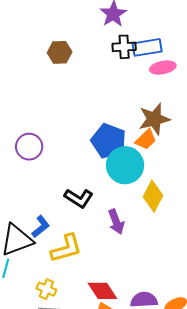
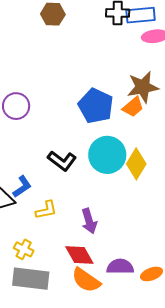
cyan circle: (125, 165) -> (107, 155), moved
purple arrow: (116, 222) -> (89, 221), moved
yellow L-shape: (66, 248) -> (46, 210), size x0.7

